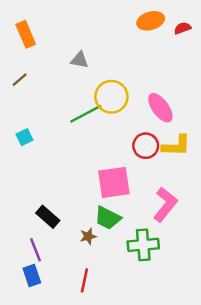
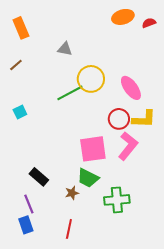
pink L-shape: (165, 204) -> (128, 146), moved

